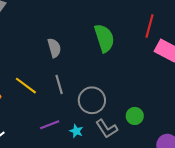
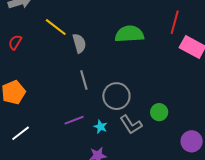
green semicircle: (104, 38) -> (129, 34), turned -76
yellow line: (26, 86) -> (56, 27), moved

